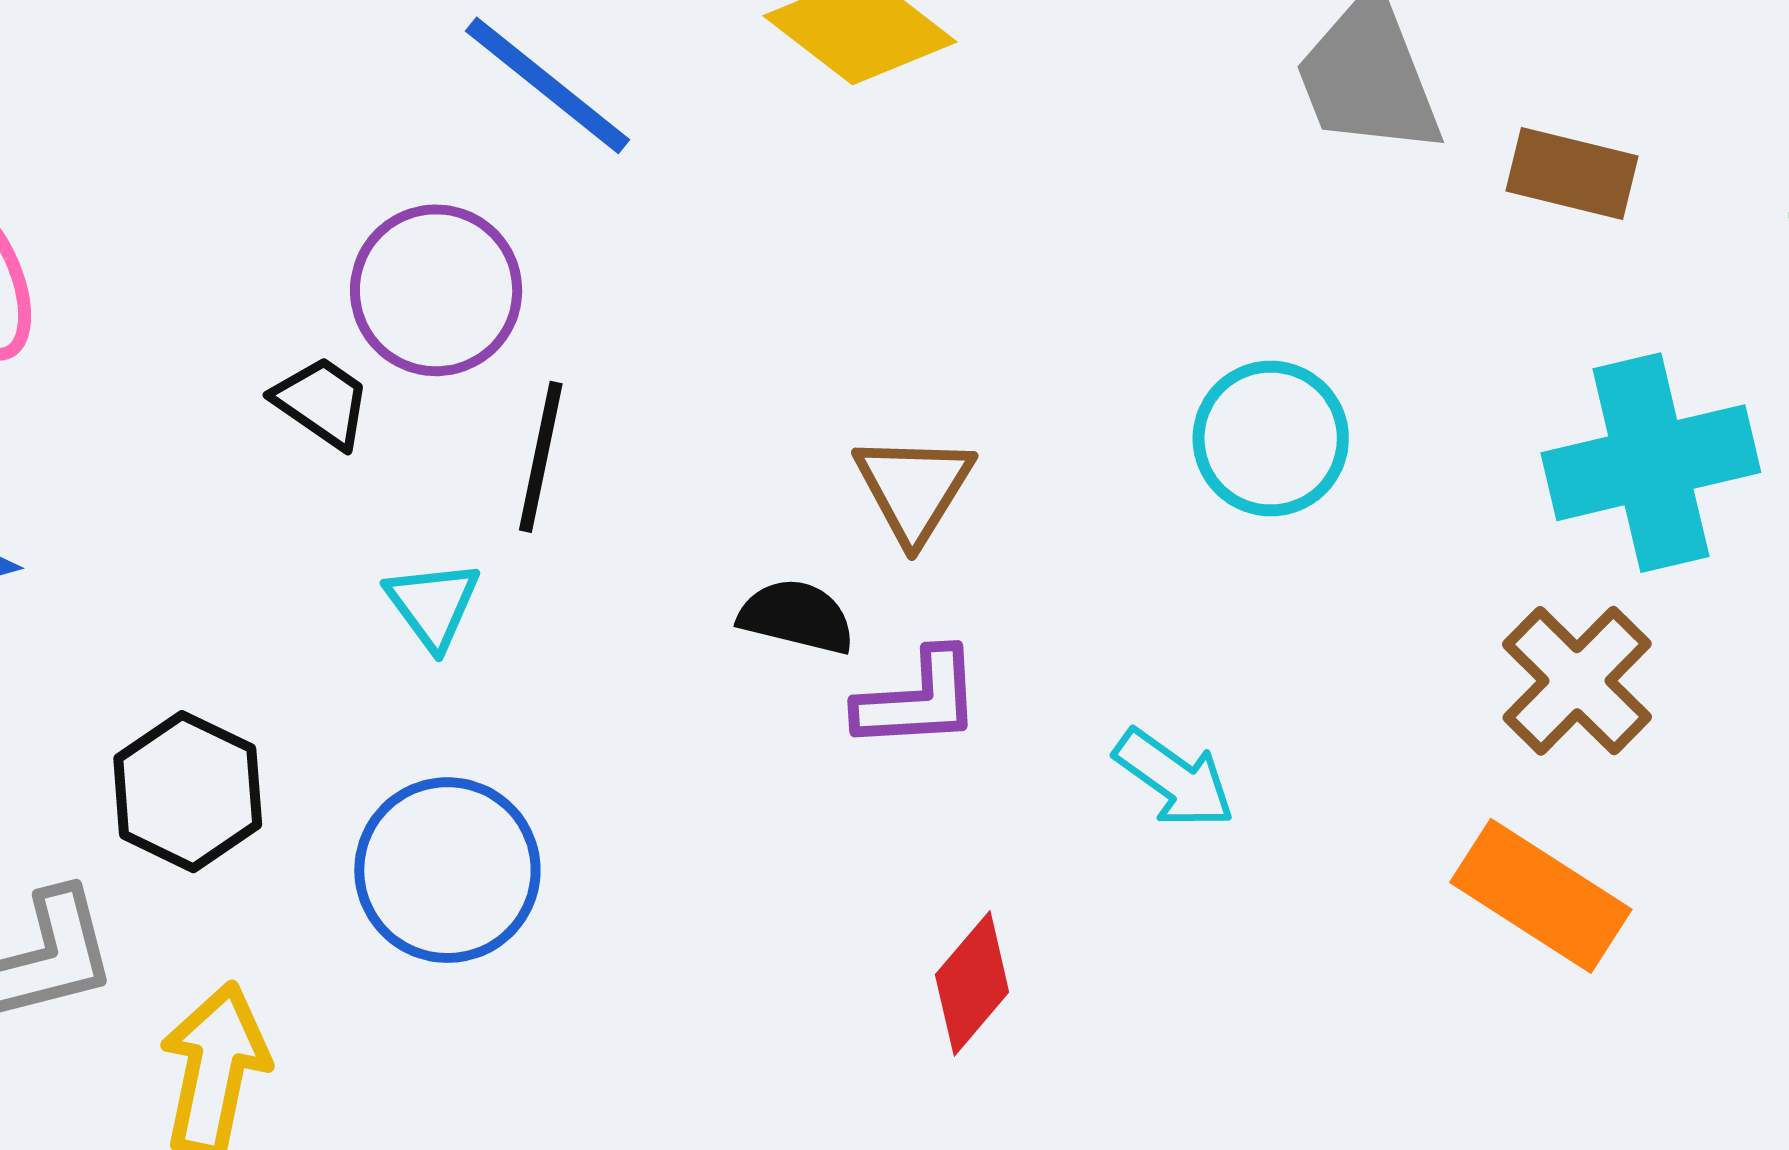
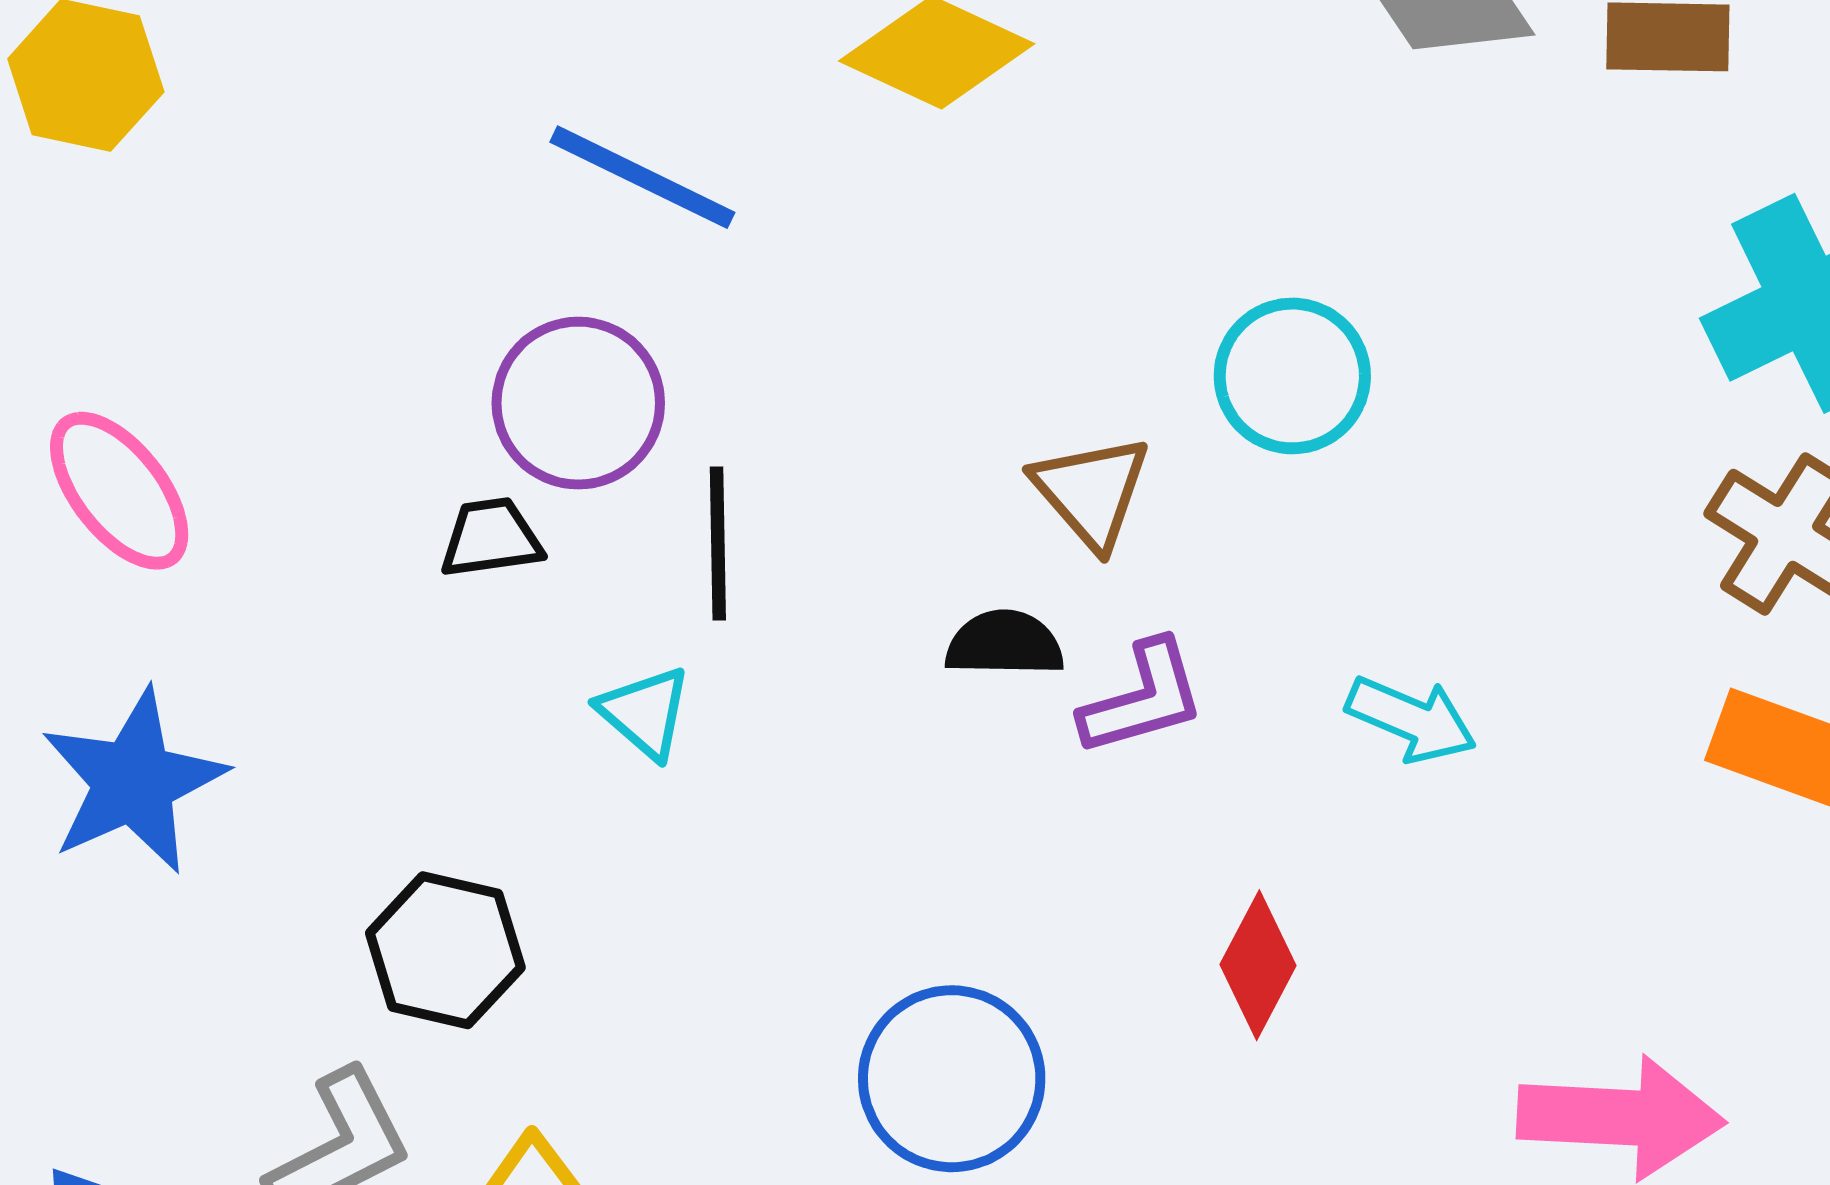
black trapezoid: (322, 402) -> (491, 538), turned -30
cyan circle: (1271, 439) -> (1292, 376), moved
blue circle: (447, 870) -> (952, 1079), moved

